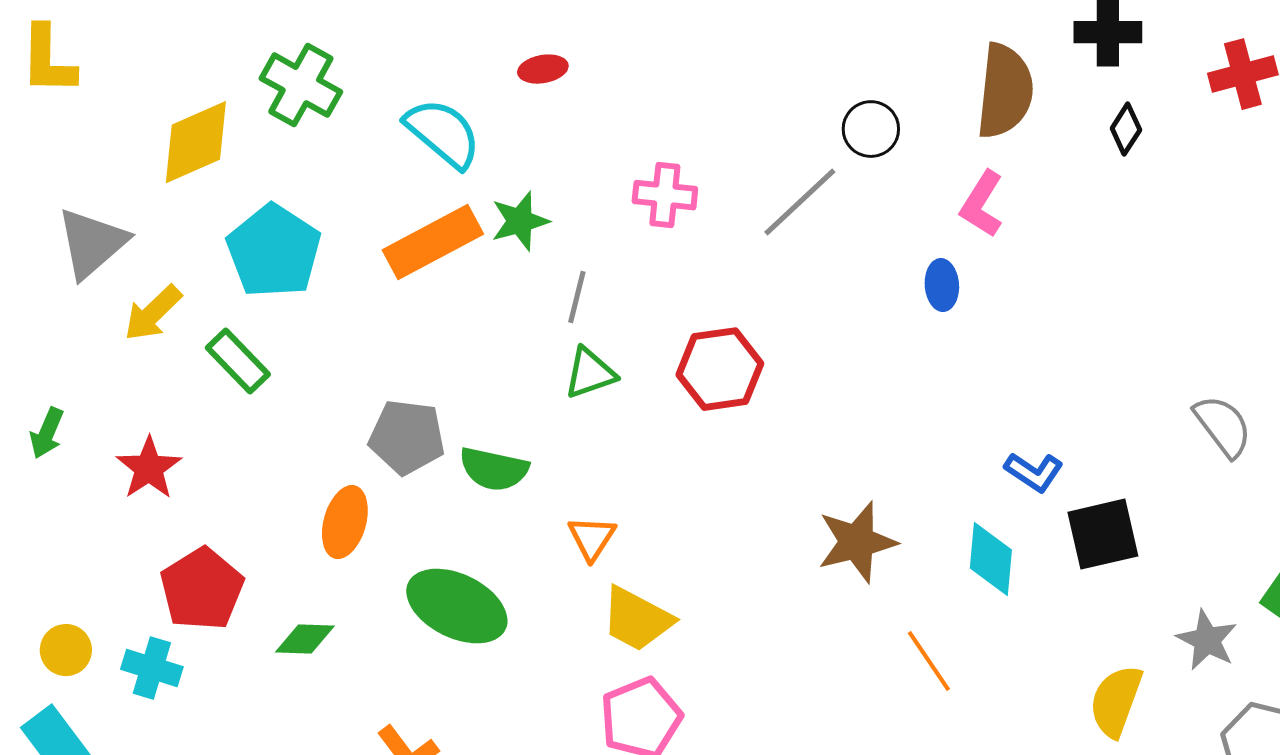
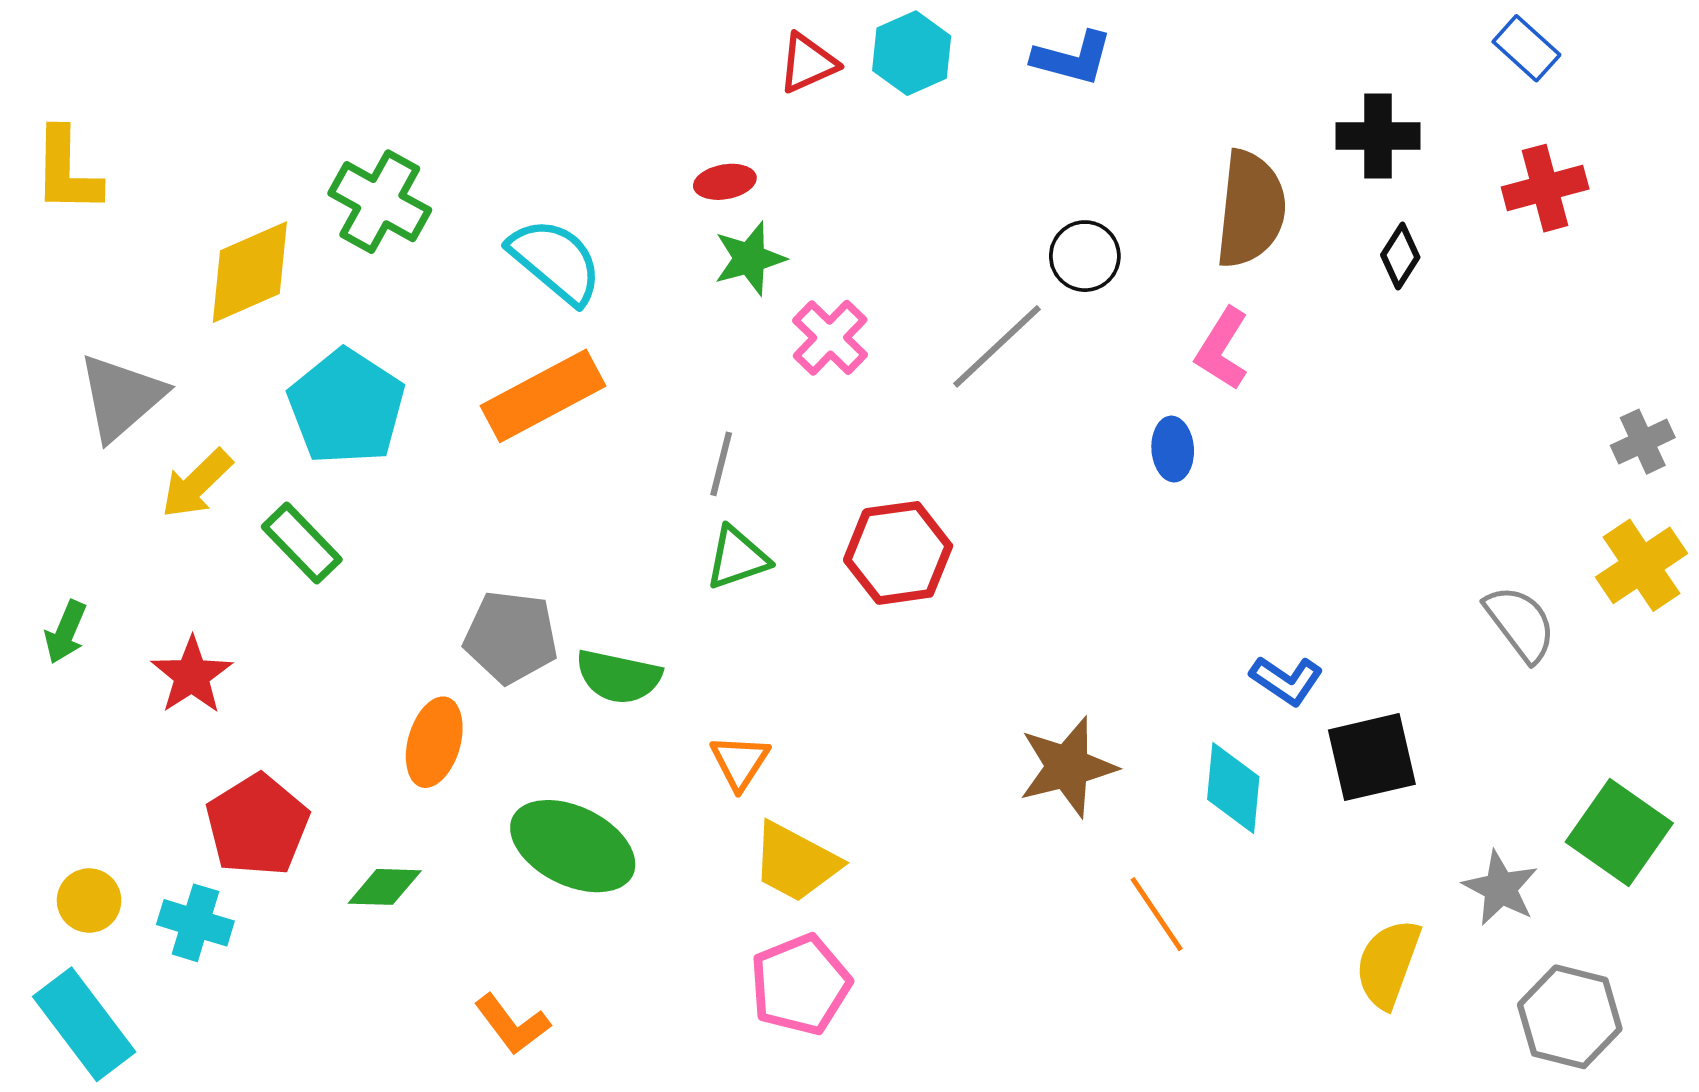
red ellipse: (543, 69) -> (725, 182), moved
pink cross: (665, 195) -> (830, 338), turned 38
green star: (520, 221) -> (750, 259), moved

